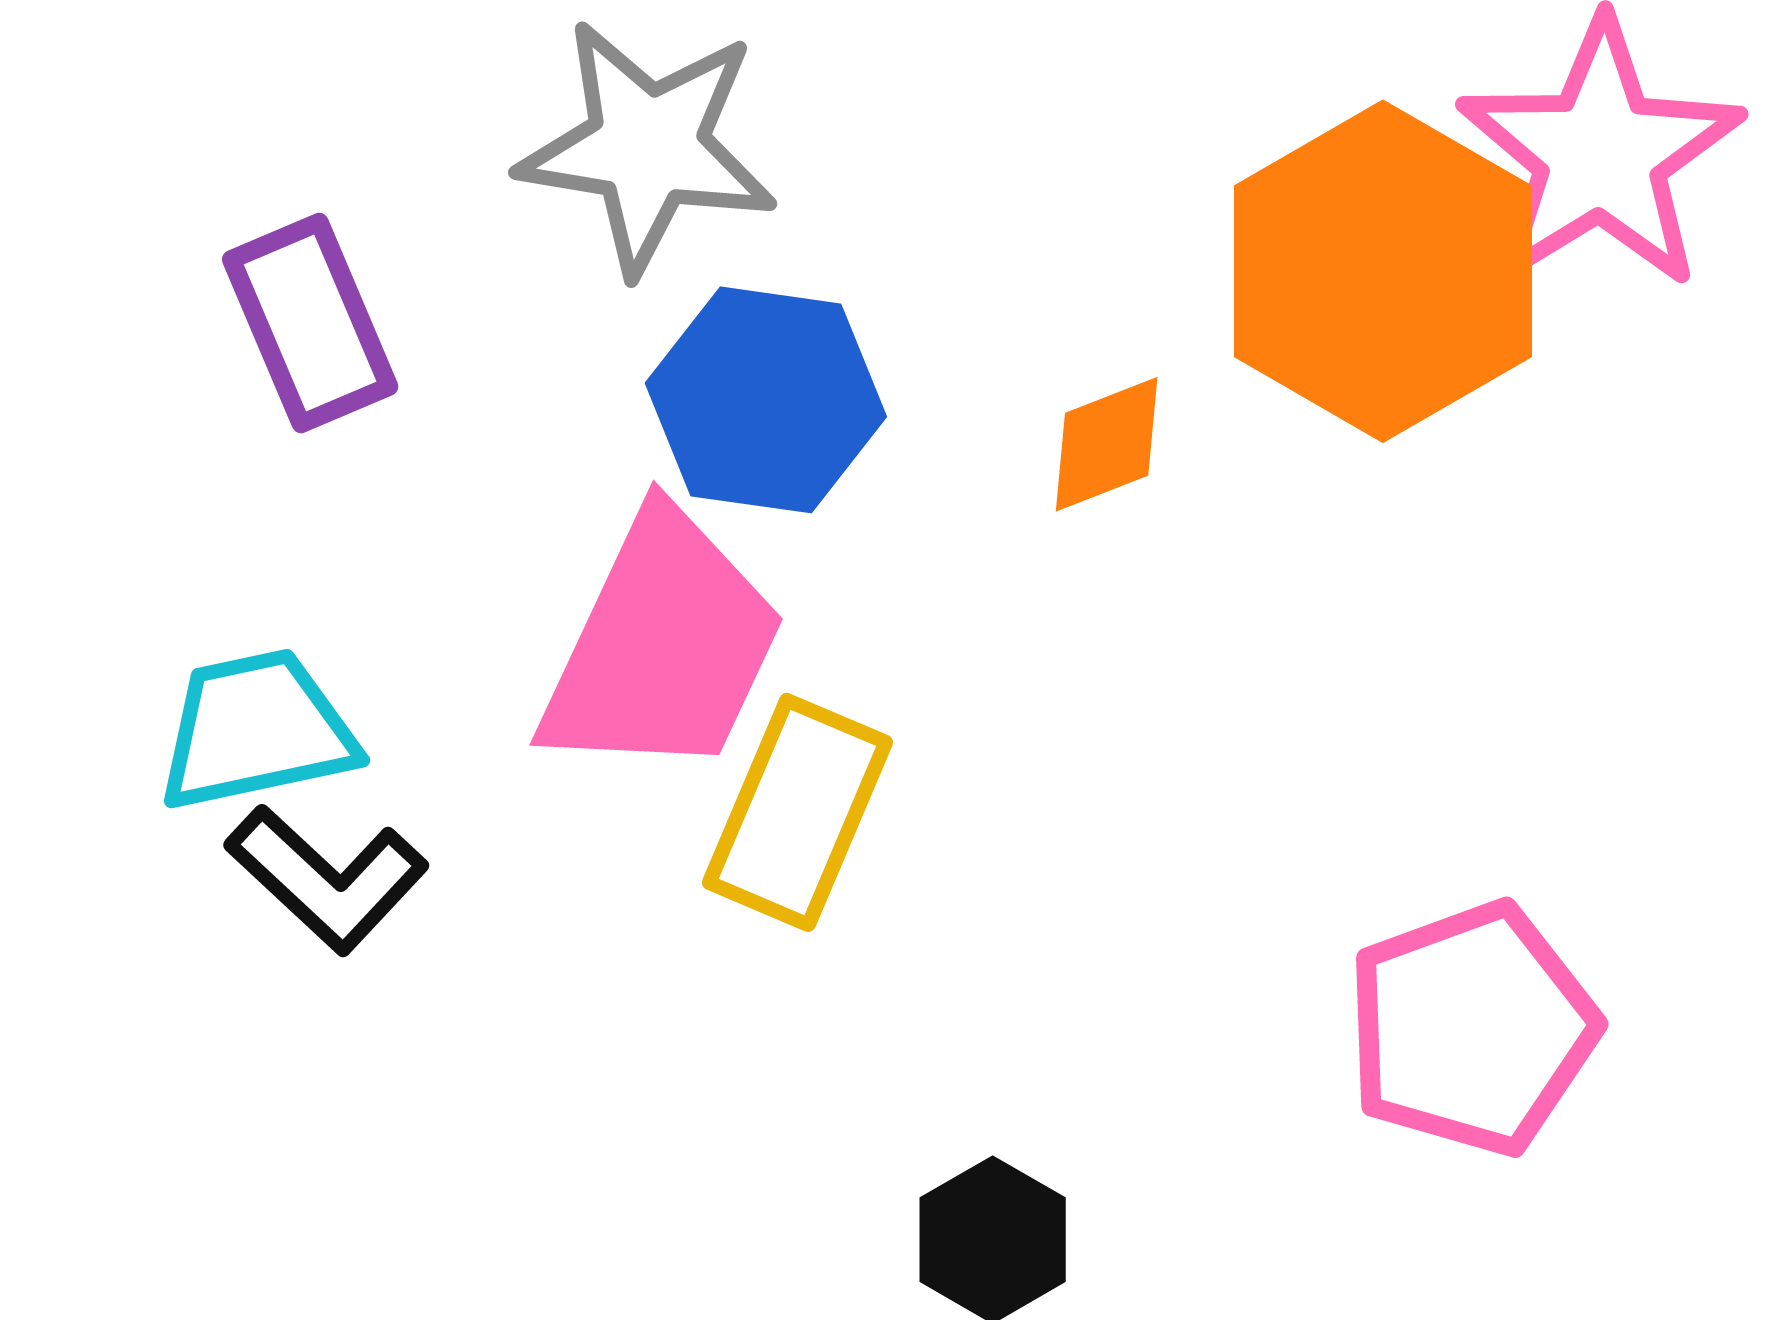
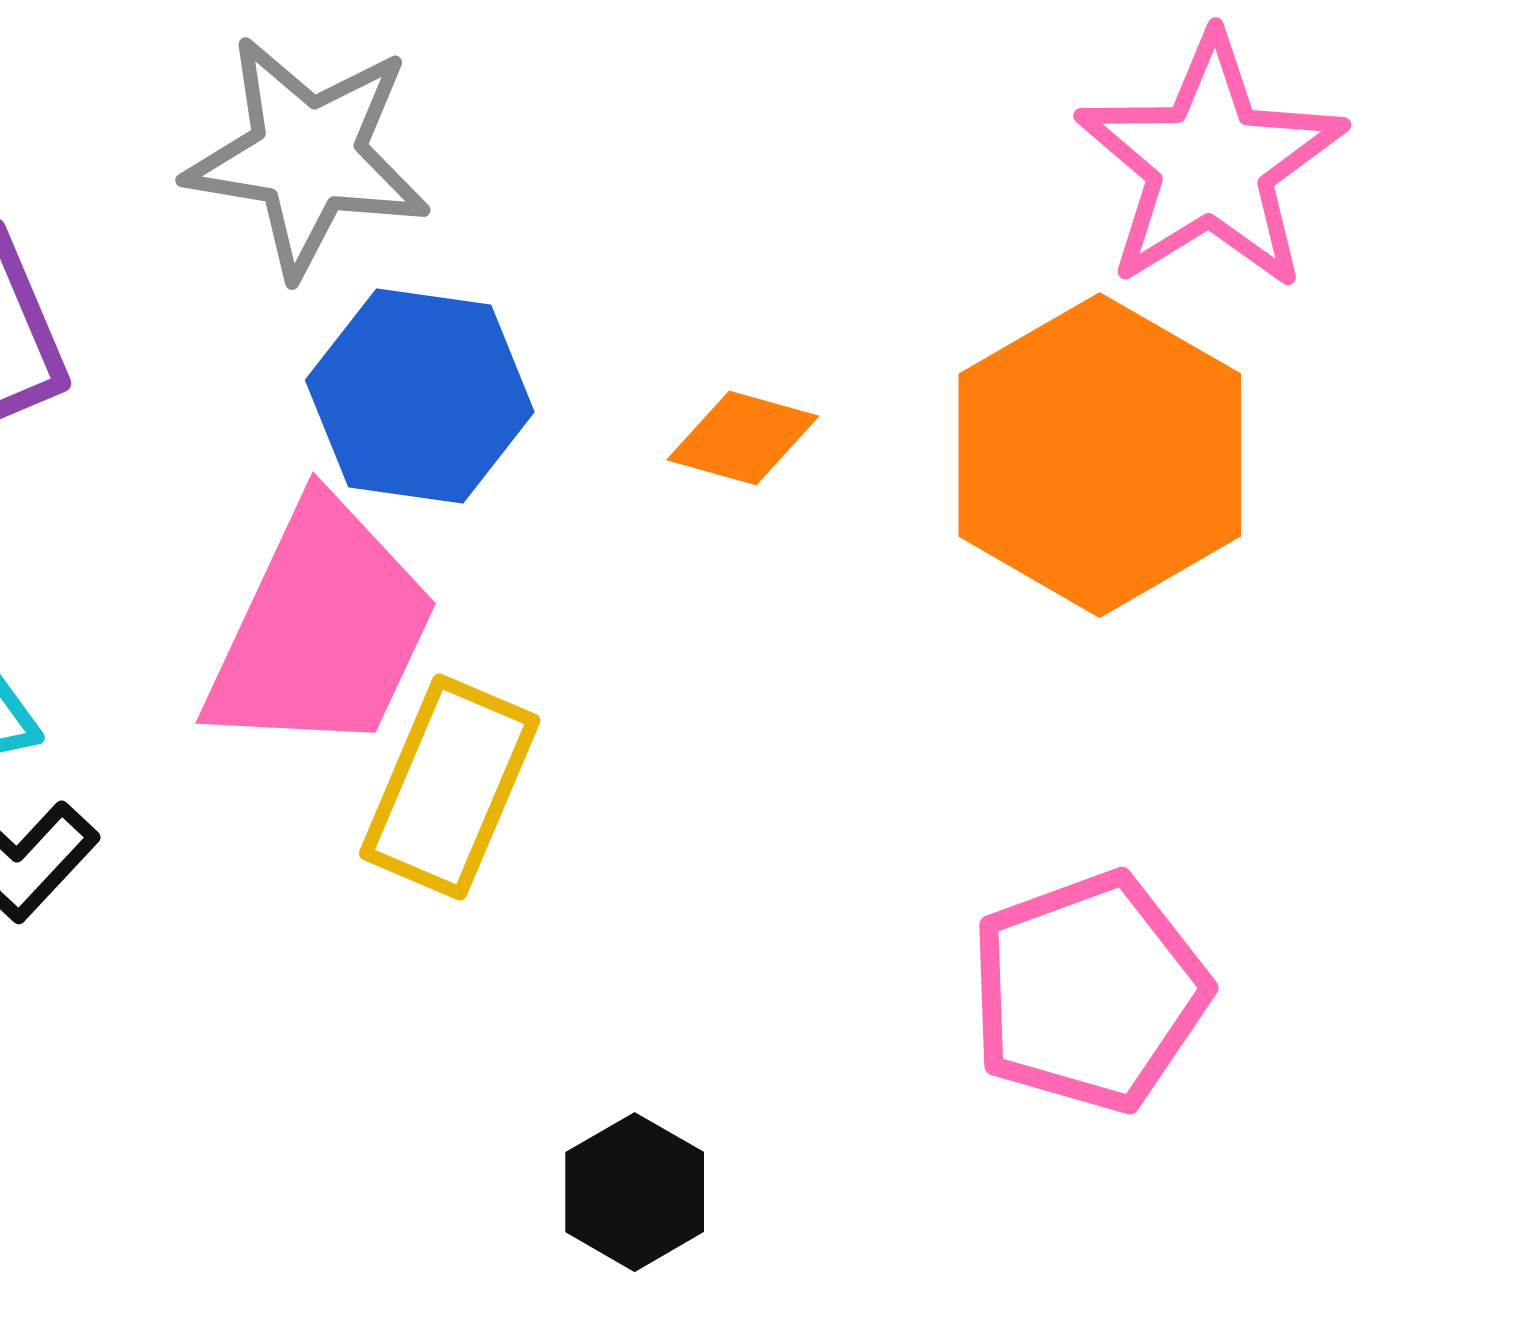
orange hexagon: (1383, 271) -> (1100, 455), moved
orange diamond: (1107, 444) -> (743, 438), turned 37

